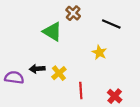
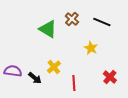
brown cross: (73, 13) -> (72, 19), moved
black arrow: (37, 69) -> (35, 78), moved, turned -136
red cross: (115, 96) -> (110, 77), moved

